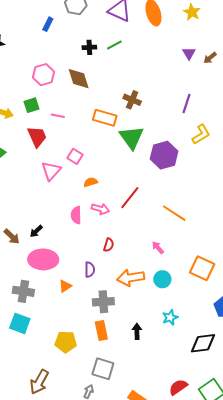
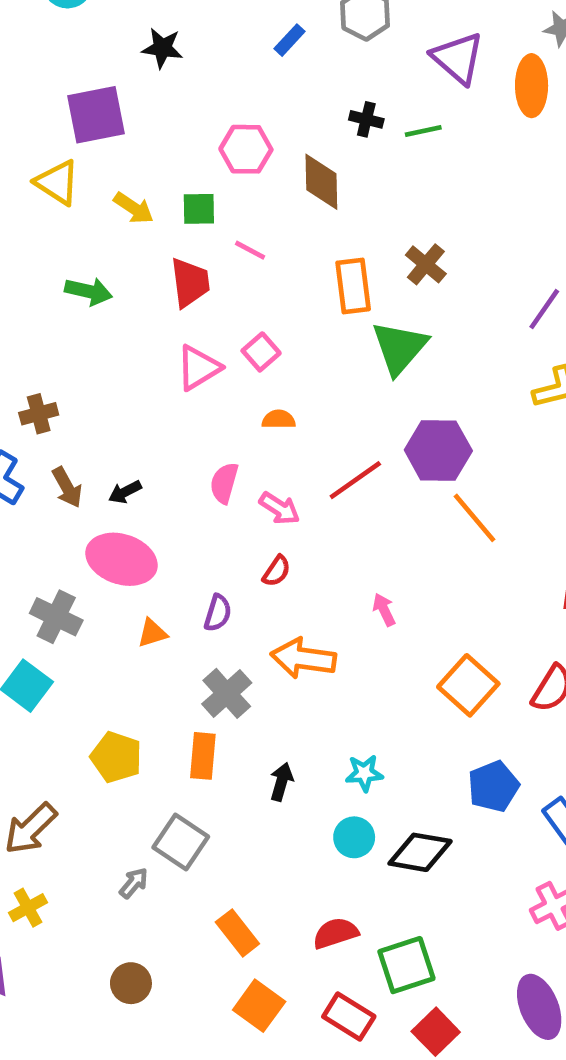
orange rectangle: (105, 118) -> (353, 286), turned 50
purple hexagon: (164, 155) -> (438, 450), moved
pink arrow: (100, 209) -> (280, 508), moved
orange line: (174, 213) -> (475, 518), moved
cyan circle: (162, 279) -> (354, 837), moved
gray cross: (103, 302) -> (227, 693), turned 35

